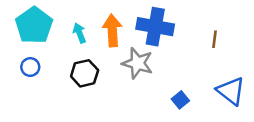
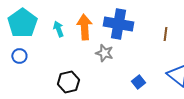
gray star: (138, 63) -> (104, 53), size x0.7
black hexagon: (85, 73) -> (68, 82), moved

